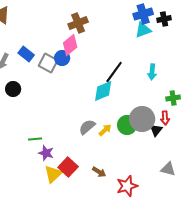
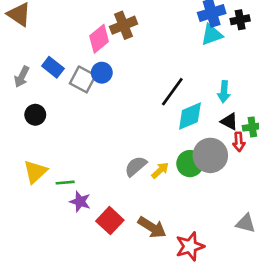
pink diamond: (70, 45) -> (99, 39), moved
cyan diamond: (103, 91) -> (190, 116), moved
red arrow: (165, 118) -> (239, 142), moved
black triangle: (156, 130) -> (229, 122), moved, turned -40
brown arrow: (99, 172) -> (152, 227), size x1.5
yellow triangle: (53, 174) -> (35, 172), moved

